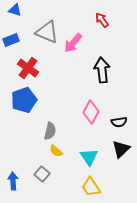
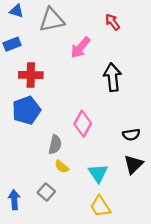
gray triangle: (47, 32) -> (52, 20), moved, turned -35
red cross: (28, 68) -> (31, 75), turned -35
pink diamond: (91, 112) -> (83, 124), moved

